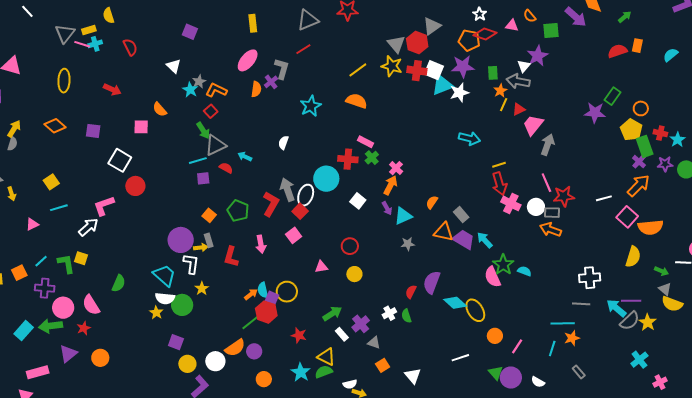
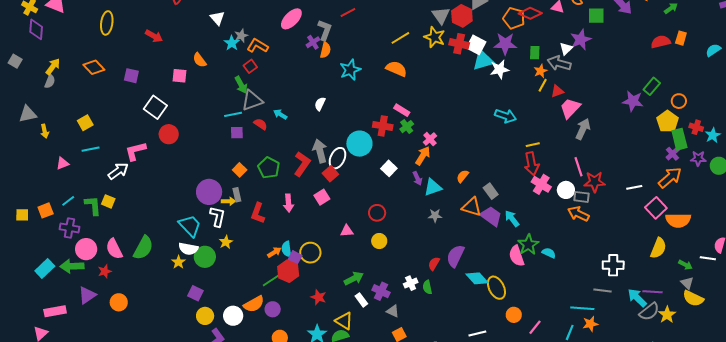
orange semicircle: (256, 89) -> (325, 50), moved
green semicircle: (119, 283) -> (143, 248), moved, size x1.4
purple cross: (361, 324) -> (381, 291), turned -30

